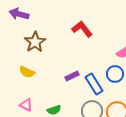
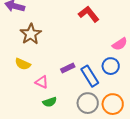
red L-shape: (82, 29) -> (89, 14), moved
pink triangle: (26, 105) -> (42, 82), moved

